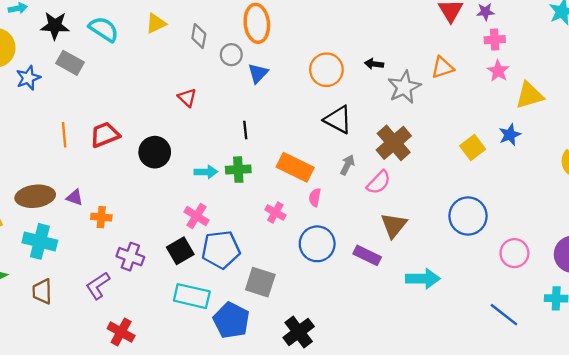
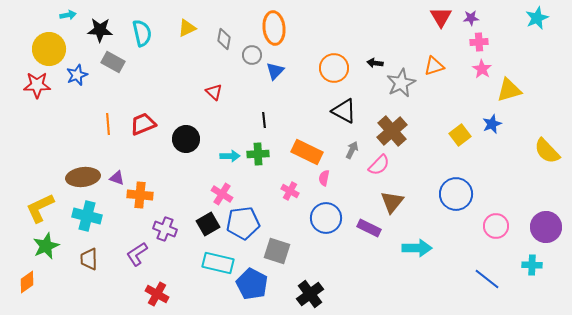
cyan semicircle: (104, 29) -> (142, 33), turned 44
orange cross: (101, 217) -> (140, 195), size x1.4

